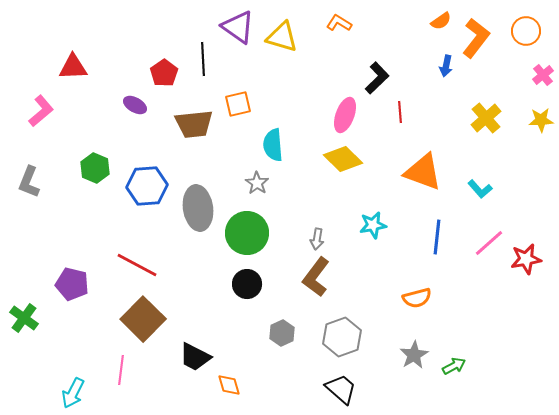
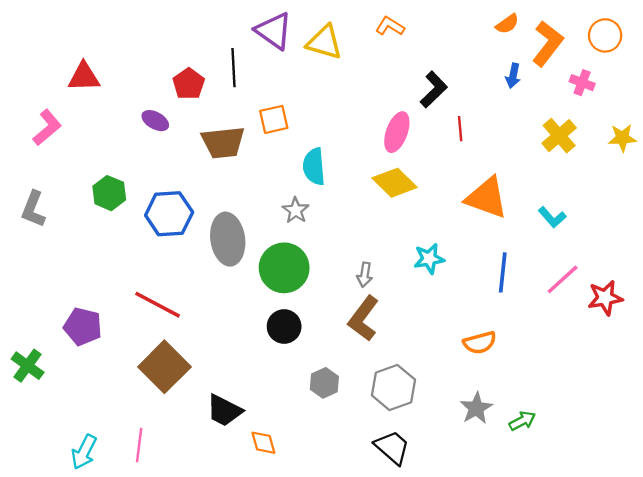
pink cross: (543, 75) -> (582, 83), moved, turned -30
pink line: (121, 370) -> (139, 445), moved

